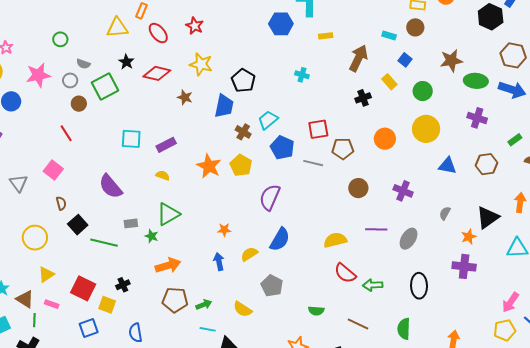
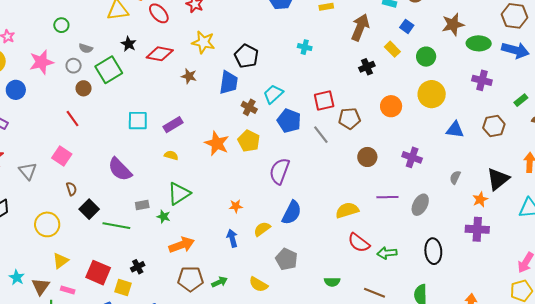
gray line: (313, 163) -> (321, 135), turned 42
brown triangle: (25, 299) -> (41, 286), turned 36

